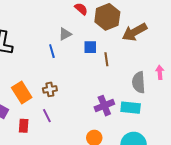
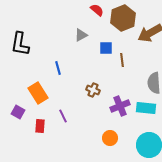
blue line: (52, 51) -> (58, 68), moved
brown cross: (50, 89) -> (93, 90), moved, turned 32

